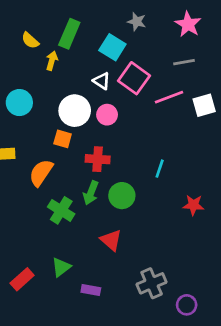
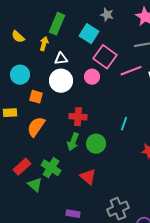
yellow semicircle: (30, 40) -> (18, 37), moved
white triangle: (102, 81) -> (61, 59), moved, turned -40
pink circle: (107, 115) -> (92, 77), moved
orange square: (63, 139) -> (36, 97), moved
green cross: (61, 210) -> (51, 168), moved
green triangle: (61, 267) -> (35, 185), moved, turned -42
red rectangle: (22, 279) -> (22, 167), moved

